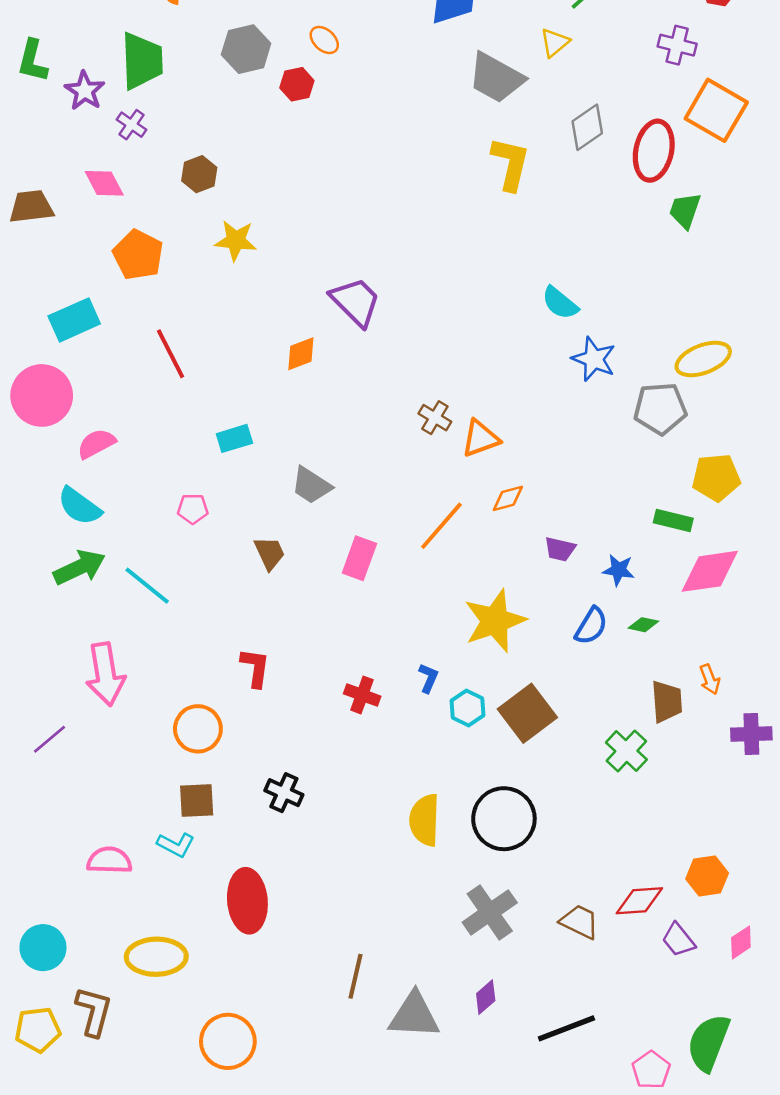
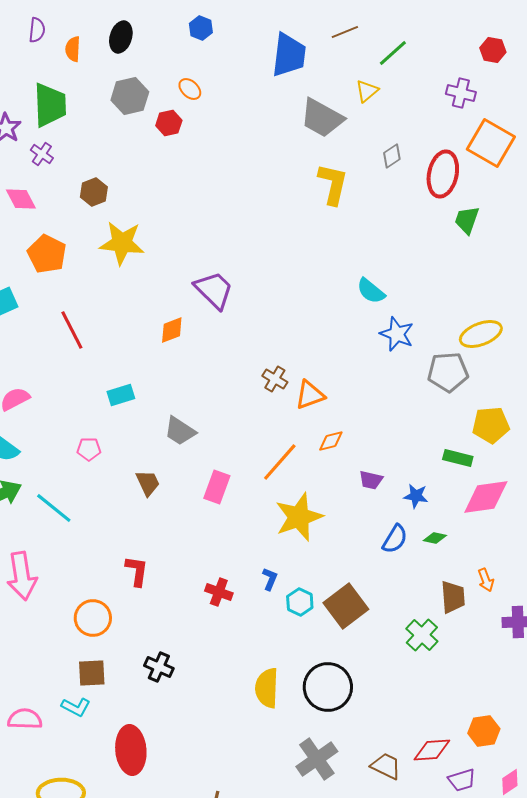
gray diamond: (587, 127) -> (392, 156), size x0.7
yellow star: (236, 241) -> (122, 243), size x1.4
yellow star: (495, 621) -> (299, 517), moved
purple trapezoid: (678, 940) -> (462, 780), turned -68

